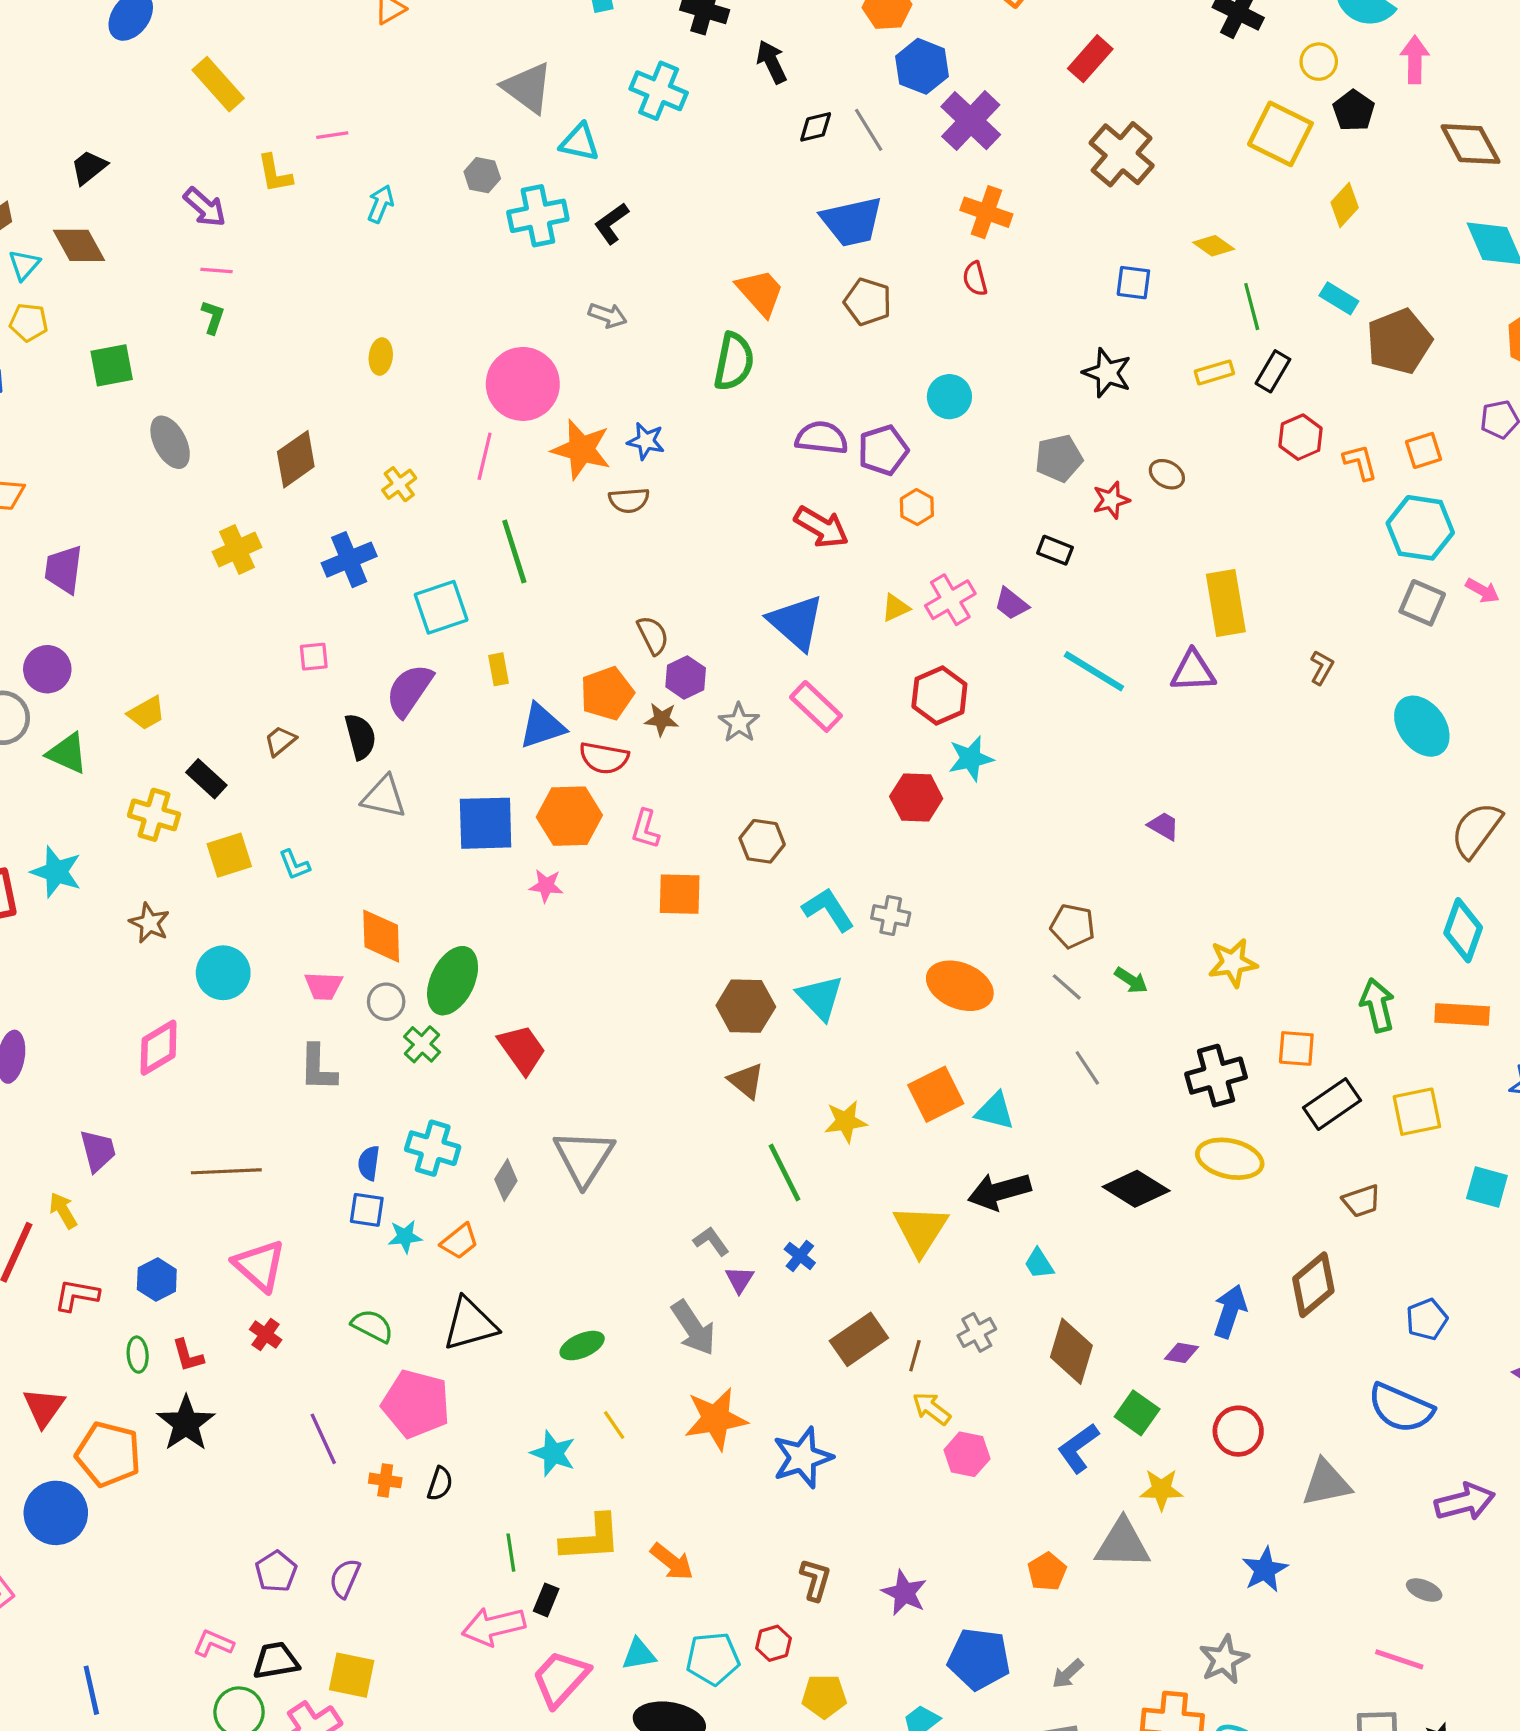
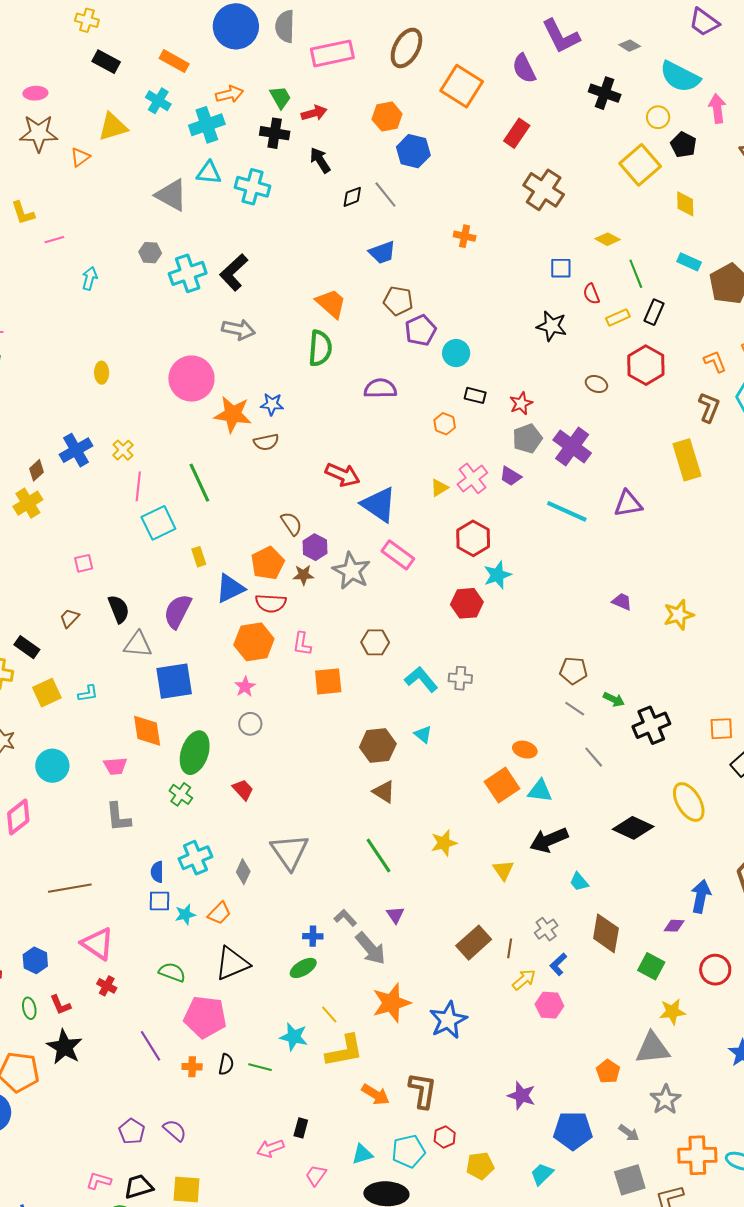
purple cross: (971, 121) -> (572, 446), moved
yellow square: (1280, 134) -> (640, 165), turned 30
cyan triangle: (580, 142) -> (209, 173), moved
yellow L-shape: (275, 174) -> (23, 213), moved
yellow diamond: (1345, 205) -> (685, 204), turned -36
orange cross: (986, 212) -> (465, 236), size x0.7
blue trapezoid: (852, 222) -> (382, 252), size x0.7
black L-shape: (611, 223) -> (234, 272), size x1.4
red semicircle: (975, 279) -> (591, 294), moved
gray arrow: (608, 315) -> (239, 329), size x1.4
red hexagon: (1301, 437) -> (646, 365), moved, size x1.4
purple pentagon: (883, 450) -> (421, 330), moved
pink line: (485, 456) -> (138, 486), moved
gray pentagon: (1059, 458) -> (527, 439), moved
brown diamond: (296, 459) -> (37, 470), moved, size x0.6
red star: (1111, 500) -> (521, 403), moved
red arrow: (821, 527) -> (343, 475), moved
black rectangle: (1055, 550) -> (475, 395), moved
blue cross: (349, 560) -> (76, 450), moved
yellow rectangle: (1226, 603) -> (687, 460), moved
brown L-shape: (1322, 668) -> (709, 407), moved, size x1.4
purple semicircle: (409, 690) -> (178, 611), moved
gray star: (739, 723) -> (351, 571), size x1.5
blue square: (486, 823) -> (174, 681), moved
cyan L-shape: (294, 865) -> (88, 693), turned -70
pink star: (546, 886) -> (245, 687), turned -30
yellow star: (1233, 963) -> (679, 615), moved
orange ellipse: (960, 986) -> (525, 750), moved, size x0.6
cyan triangle: (820, 998) -> (423, 734), size x0.6
gray circle: (386, 1002) -> (250, 724), moved
red trapezoid: (522, 1049) -> (243, 790), size x0.7
black cross: (1216, 1076) -> (651, 725), moved
yellow star: (846, 1122) -> (444, 843), moved
cyan cross: (433, 1148) -> (195, 858), turned -32
yellow ellipse: (1230, 1159) -> (689, 802), turned 54
green line: (785, 1173) -> (379, 856), moved
yellow triangle: (921, 1230) -> (503, 870), size x0.6
gray L-shape: (711, 1241) -> (345, 918), moved
blue cross: (800, 1256) -> (313, 936), moved, turned -30
yellow arrow: (932, 1409) -> (524, 980), turned 110
blue L-shape: (1078, 1448) -> (558, 964), moved, size x0.7
yellow L-shape: (591, 1538) -> (344, 1051), moved
green line: (511, 1553) -> (260, 1067), moved, turned -60
purple semicircle: (345, 1578) -> (175, 1130), turned 115
brown L-shape: (815, 1580) -> (423, 1091), moved, size x1.4
pink arrow: (494, 1626) -> (270, 1148), size x0.7
gray star: (1224, 1659) -> (665, 1100), moved
gray arrow: (1068, 1674) -> (629, 1133), turned -95
pink trapezoid: (561, 1678) -> (316, 1175), size x0.6

